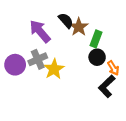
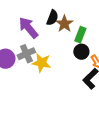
black semicircle: (66, 20) -> (52, 18), turned 63
yellow star: (54, 69) -> (41, 63), turned -30

